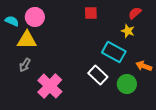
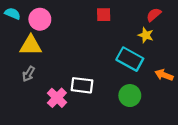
cyan semicircle: (12, 21) -> (13, 14), moved
white rectangle: (98, 75) -> (82, 85), moved, turned -36
green circle: (127, 84) -> (130, 96), moved
pink cross: (50, 86) -> (57, 98), size x0.7

